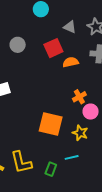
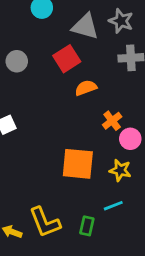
gray triangle: (70, 27) -> (85, 27), size x1.5
orange semicircle: (71, 62) -> (86, 88), moved

